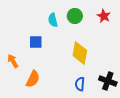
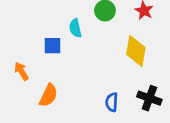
cyan semicircle: (53, 20) -> (75, 28), moved
yellow diamond: (80, 53) -> (136, 51), moved

